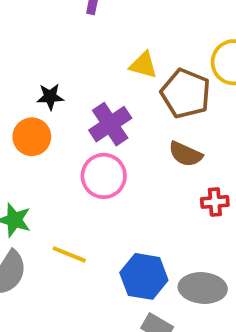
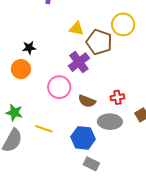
purple cross: (110, 124) -> (79, 62), moved
brown semicircle: (186, 154) -> (87, 101), moved
gray ellipse: (203, 288) -> (110, 122), moved

